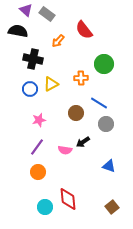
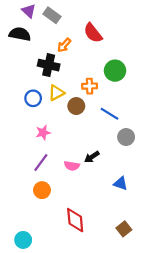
black cross: (33, 59) -> (49, 65), moved
brown circle: (76, 113) -> (76, 106), moved
gray circle: (106, 124) -> (126, 137), moved
cyan circle: (45, 207) -> (23, 240), moved

